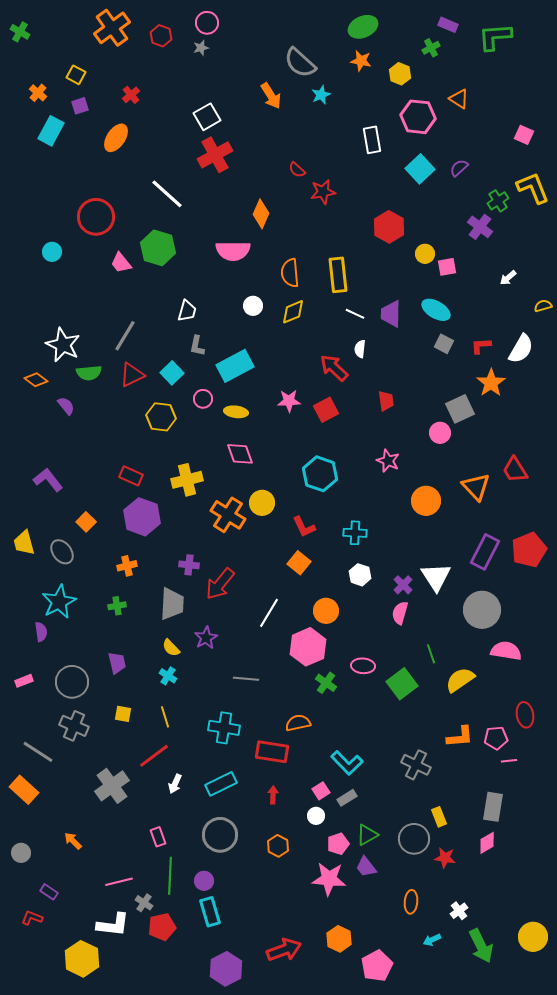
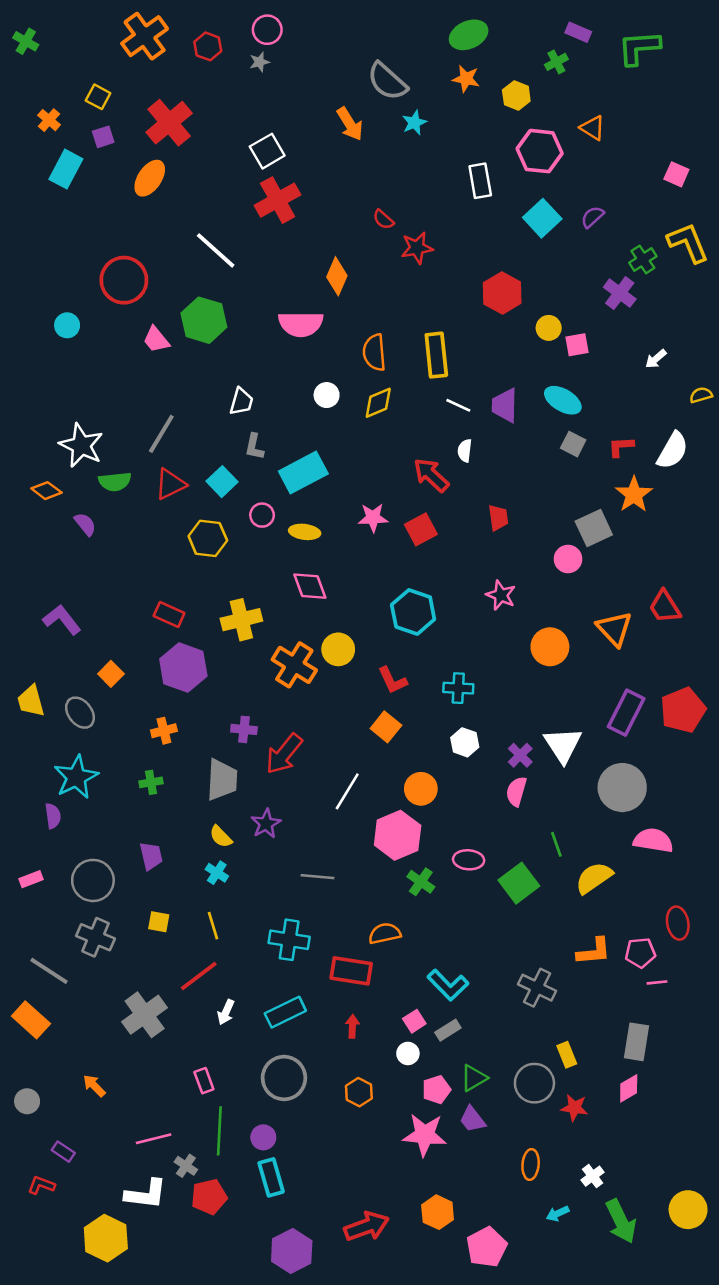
red cross: (131, 95) -> (169, 123), size x2.0

